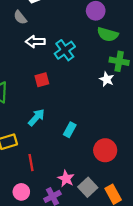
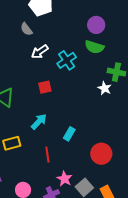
green semicircle: (108, 34) -> (94, 47), moved
white arrow: (35, 42) -> (40, 52), turned -36
red line: (31, 163) -> (47, 155), moved

